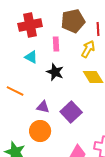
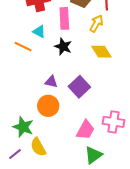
pink rectangle: (56, 44) -> (64, 18), size x1.5
orange line: (15, 91) -> (23, 47), moved

